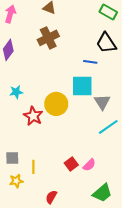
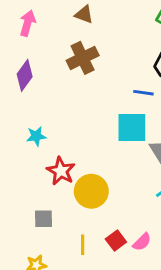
yellow circle: (56, 104) -> (91, 191), moved
gray square: (12, 158) -> (43, 219), moved
yellow line: (33, 167) -> (83, 245), moved

